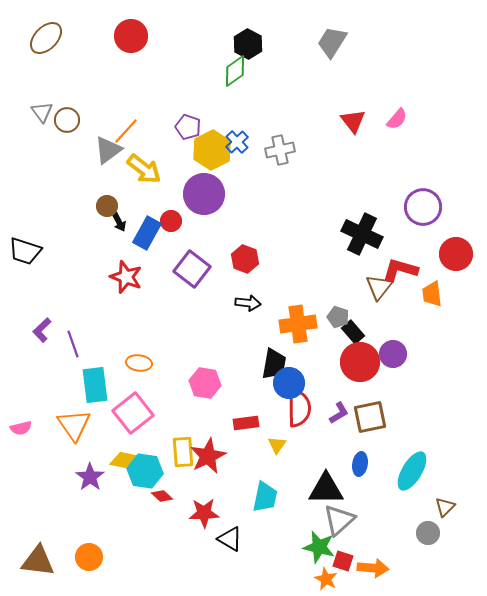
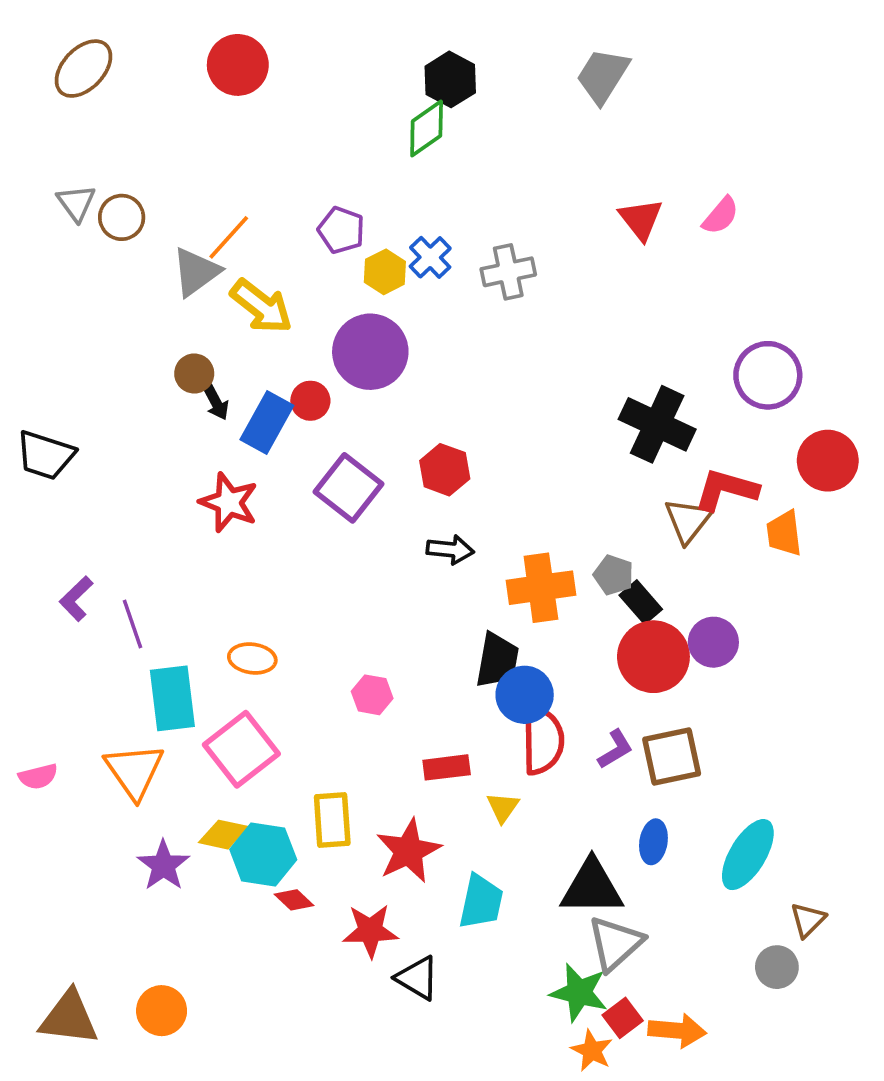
yellow hexagon: (212, 150) -> (385, 272), size x0.6
pink hexagon: (205, 383) -> (372, 695), size x0.7
red star: (208, 456) -> (408, 851), moved
red square: (343, 561) -> (623, 1018), turned 35

